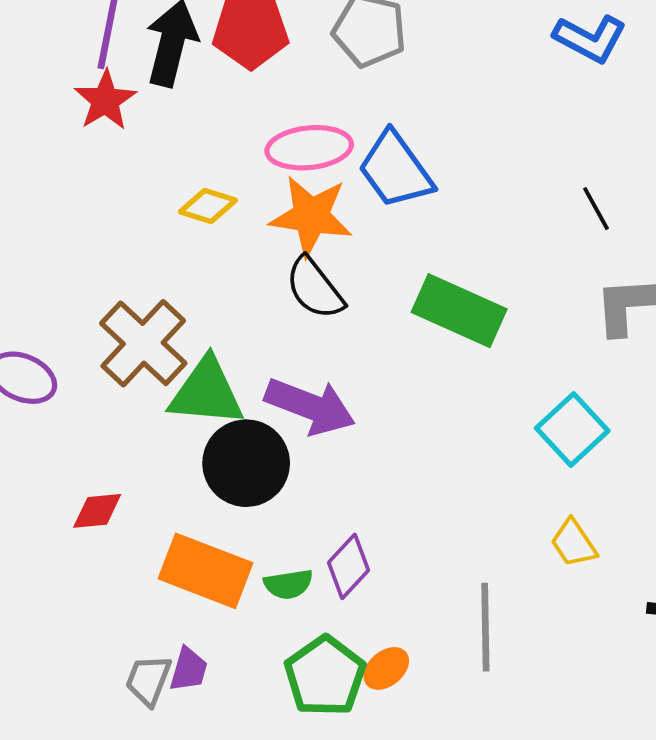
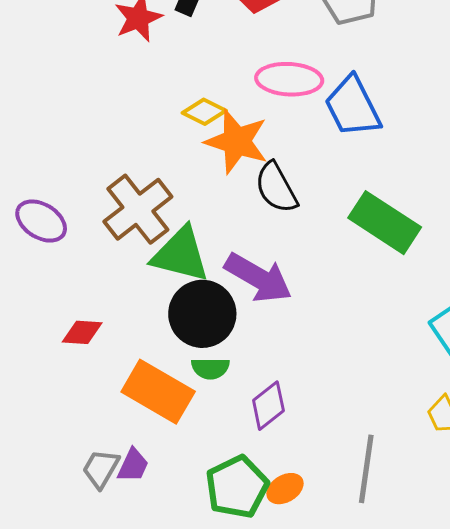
orange star: (311, 216) -> (237, 141), moved
green semicircle: (288, 584) -> (210, 368), moved

